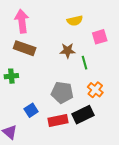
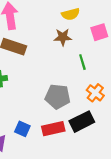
brown star: (68, 51) -> (63, 37), moved
blue square: (31, 110) -> (22, 129), moved, turned -32

